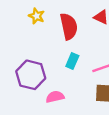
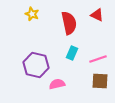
yellow star: (37, 16) -> (32, 14), moved

